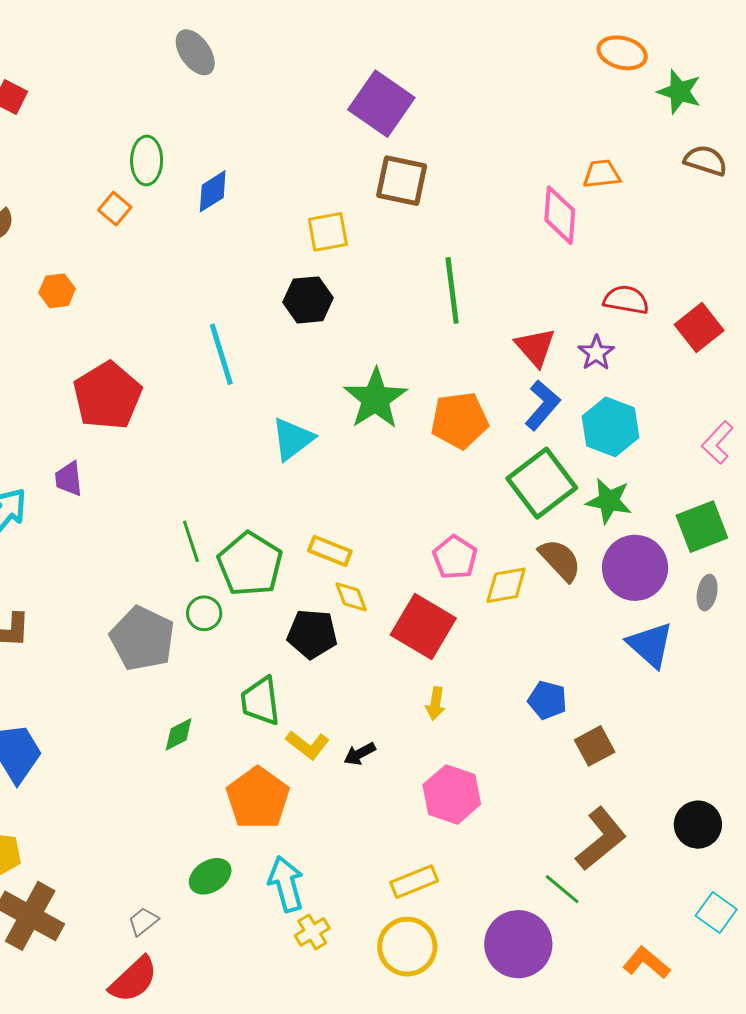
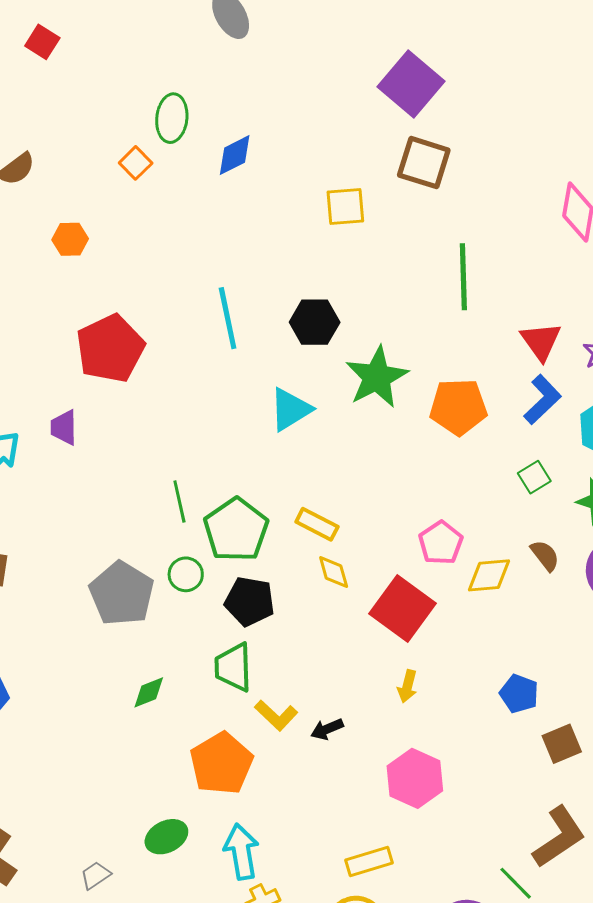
black hexagon: (308, 300) -> (315, 322), moved
green square: (542, 483) -> (534, 477), size x0.5
brown semicircle: (560, 560) -> (545, 555), size x0.7
black pentagon: (312, 634) -> (250, 601), moved

